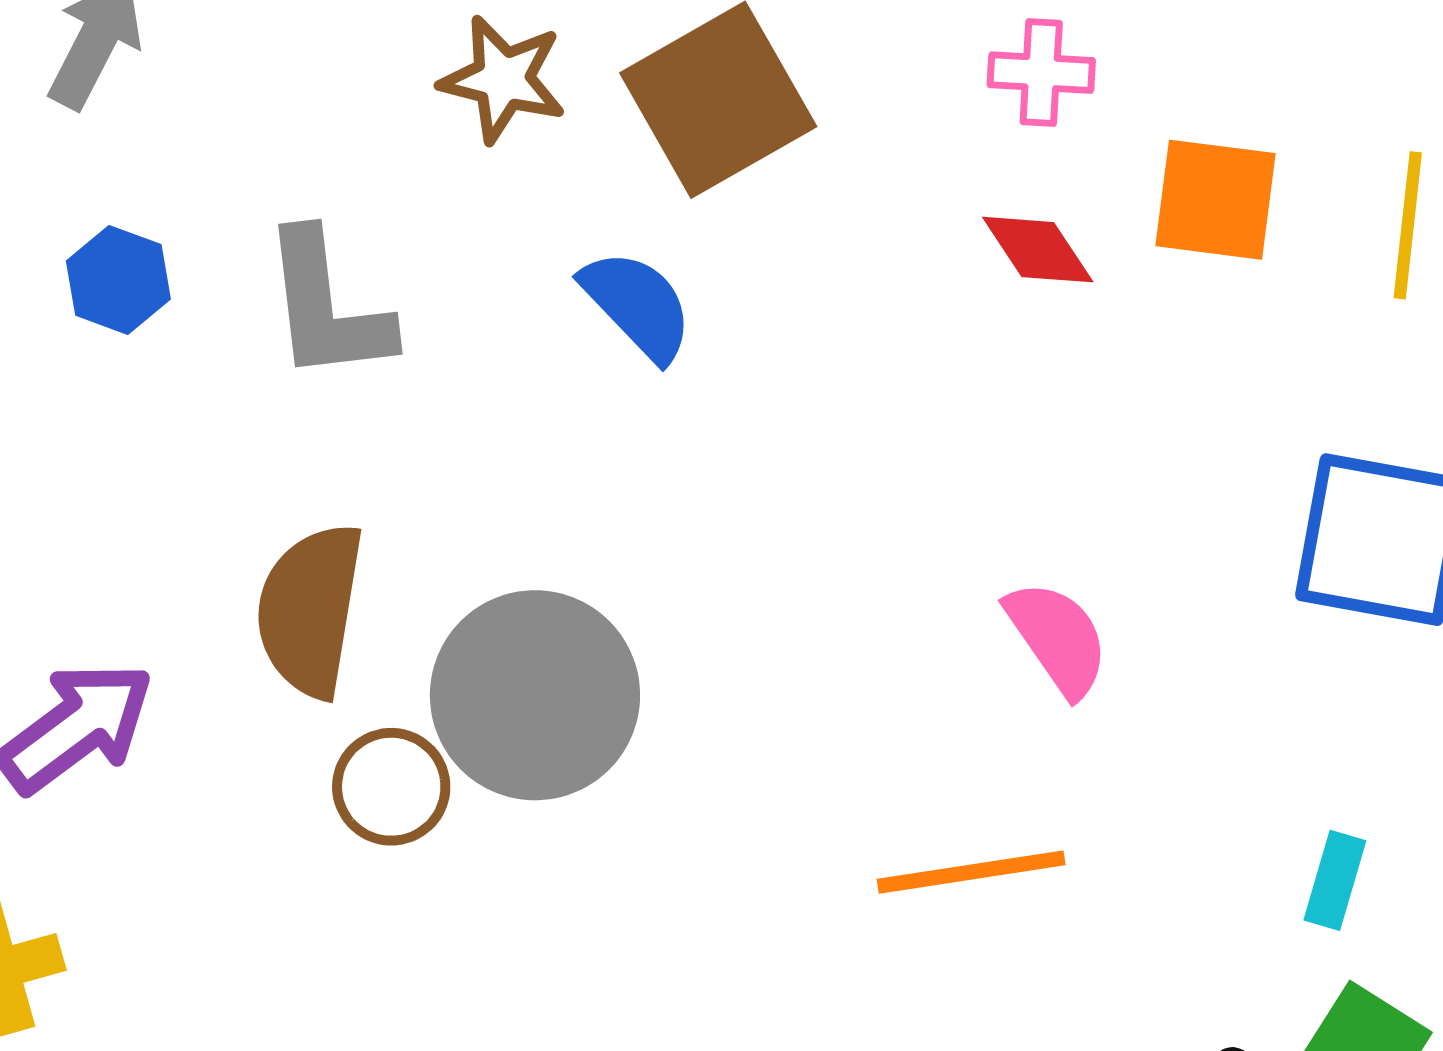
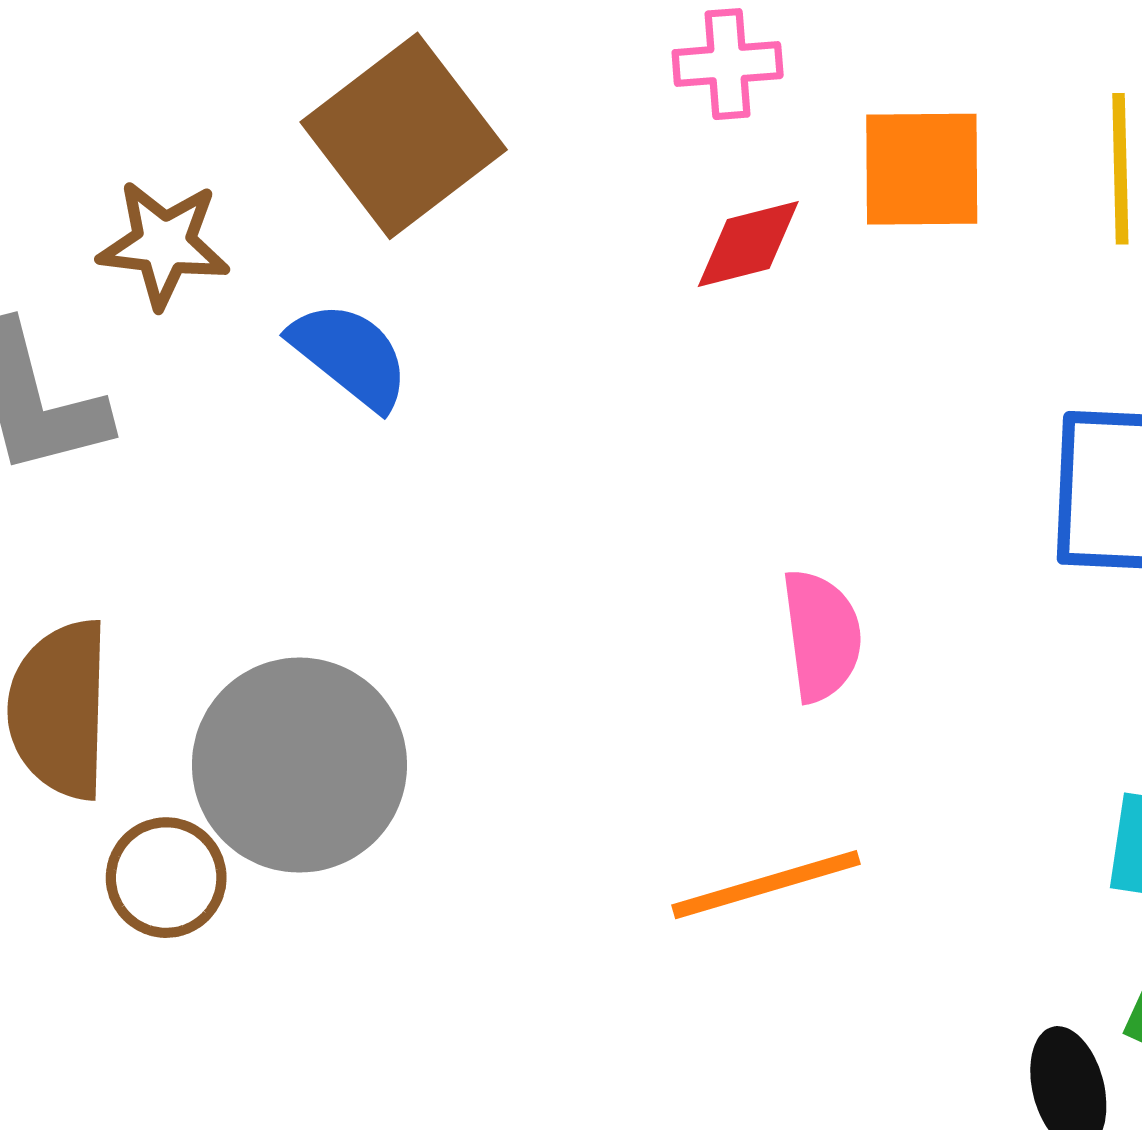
brown star: (503, 79) -> (164, 244), moved
red diamond: (1038, 250) -> (748, 244), turned -63
pink semicircle: (1057, 638) -> (822, 636), turned 35

